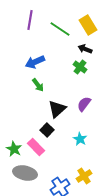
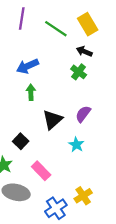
green arrow: (38, 85) -> (31, 92), turned -144
black square: (47, 130) -> (21, 141), moved
cyan star: (80, 139) -> (76, 145), moved
pink rectangle: (36, 147) -> (41, 171), moved

